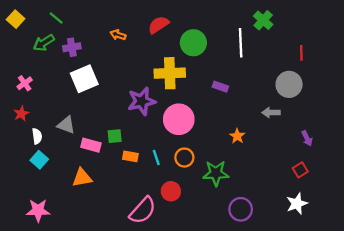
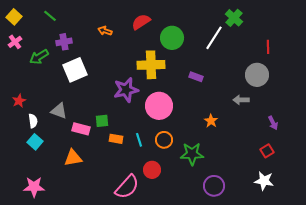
green arrow: (44, 43) -> (39, 57), moved
white line: (241, 43) -> (214, 38), turned 35
pink cross: (25, 83) -> (15, 42), moved
white star: (297, 204) -> (264, 181), turned 30

